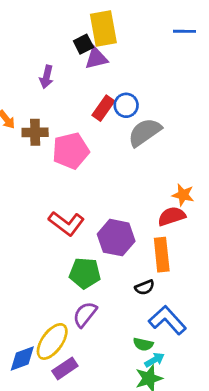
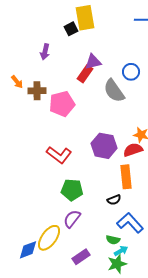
purple triangle: (96, 58) -> (93, 62), moved
blue circle: (126, 105) -> (131, 72), moved
gray semicircle: (145, 132) -> (114, 91), turned -90
purple hexagon: (116, 238) -> (104, 146), moved
purple rectangle: (65, 368) -> (81, 257), moved

